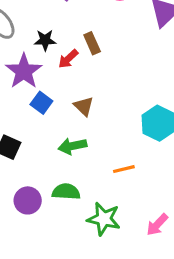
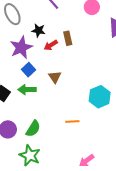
green arrow: (72, 146) -> (27, 90), moved
green semicircle: (66, 192) -> (33, 129), turned 108
green star: (104, 219) -> (30, 155), moved

